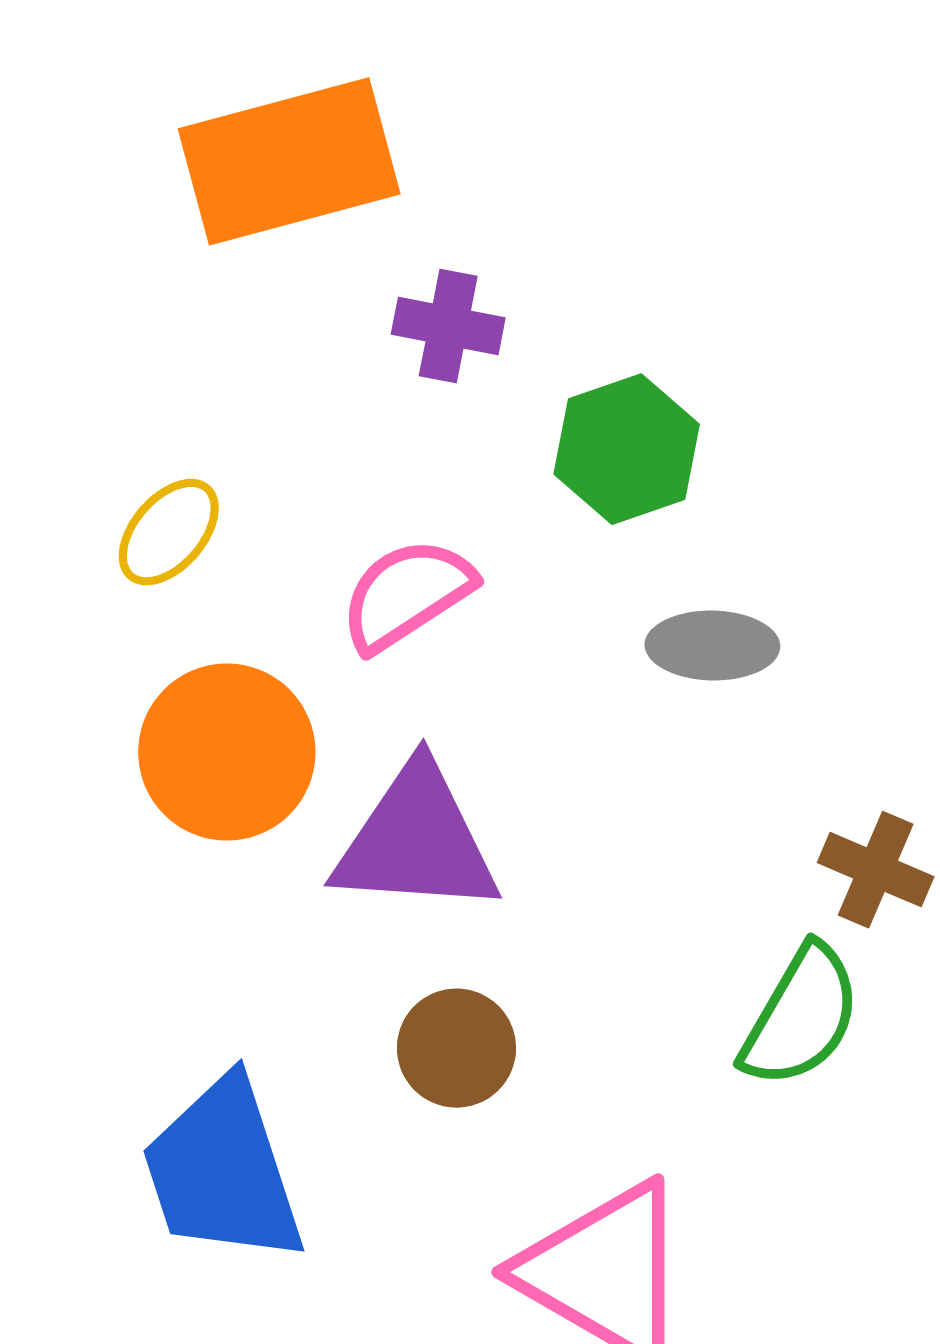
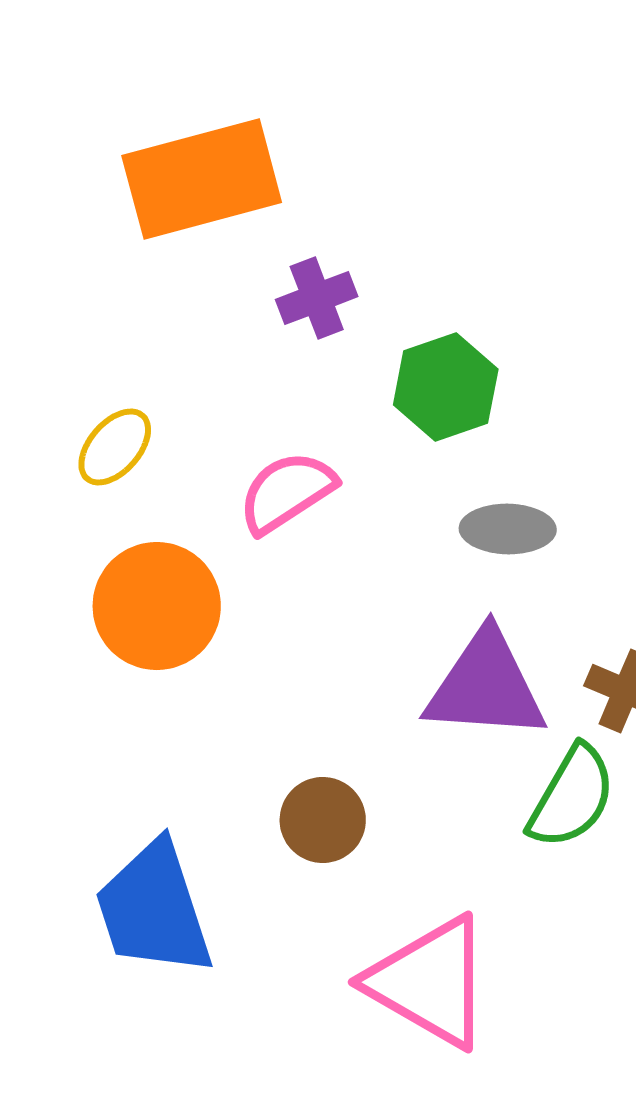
purple cross: (448, 326) -> (317, 298), turned -32
purple triangle: (416, 841) -> (486, 686), moved

